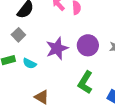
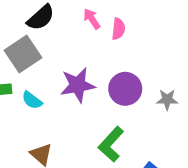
gray square: (18, 35) -> (23, 54), size x1.6

